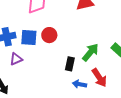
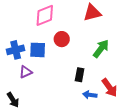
red circle: (49, 35) -> (62, 39), moved
green arrow: (90, 52) -> (101, 49), moved

